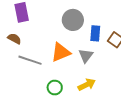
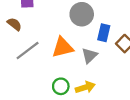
gray line: (30, 60) -> (28, 51), turned -65
green circle: (55, 88) -> (61, 86), moved

